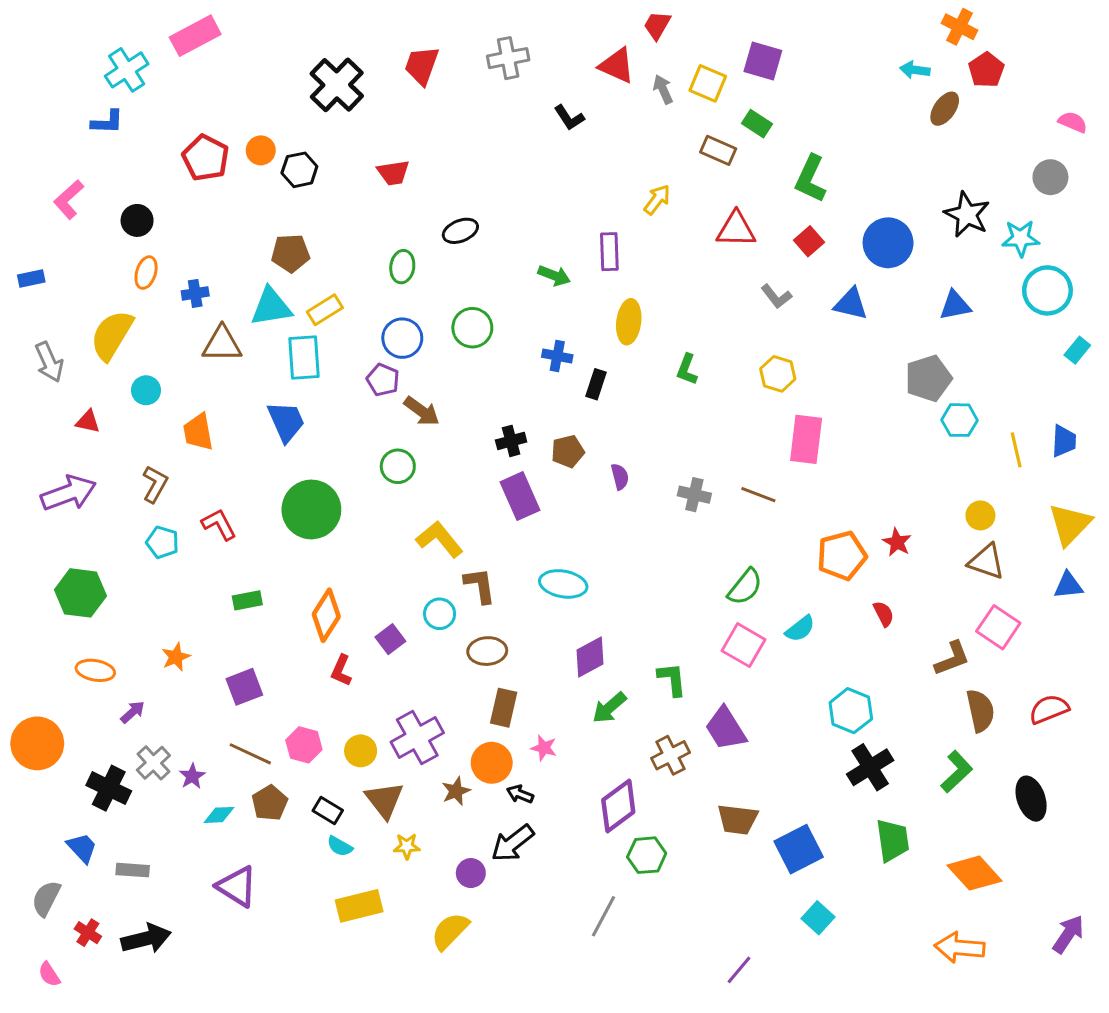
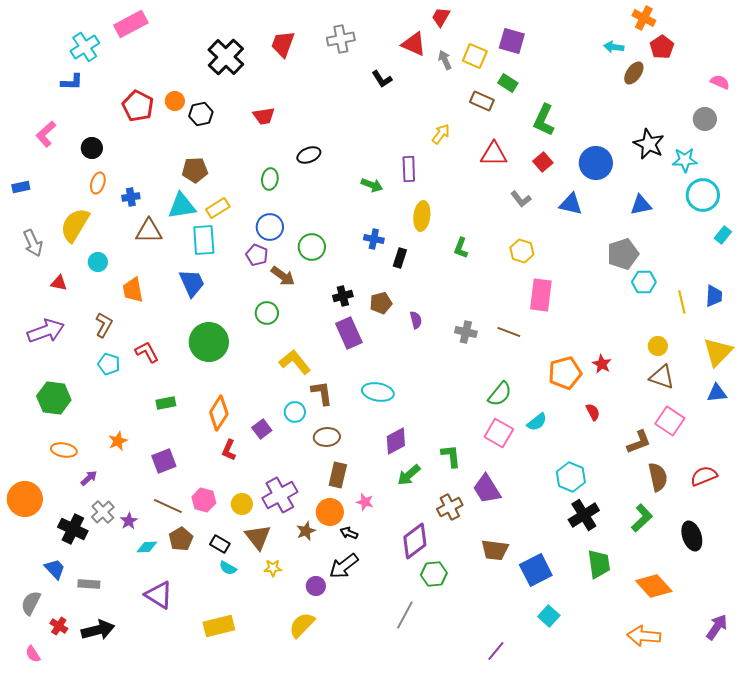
green circle: (472, 328) -> (312, 247), moved
yellow rectangle: (359, 906) -> (219, 626), moved

